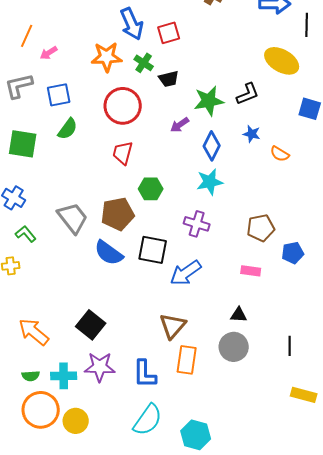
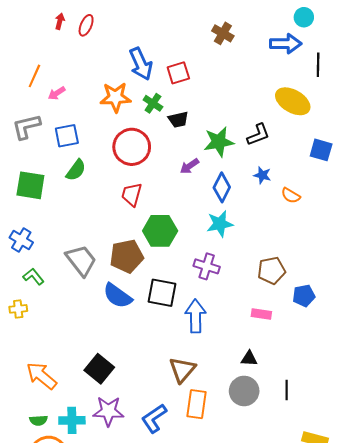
green hexagon: (151, 189) -> (160, 231), size x1.4
blue arrow: (186, 273) -> (195, 316), turned 124
black line: (290, 346) -> (287, 390), moved
blue L-shape: (145, 374) -> (154, 418), turned 56

